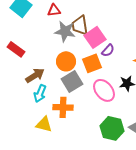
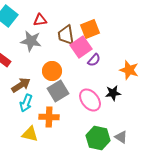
gray star: (65, 31) -> (31, 41), moved
orange square: (92, 63) -> (90, 29), moved

